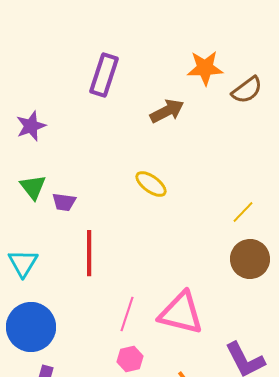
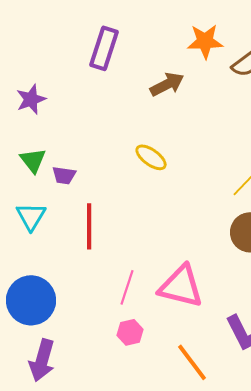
cyan triangle: (23, 263) -> (31, 216), moved

